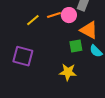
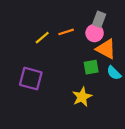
pink circle: (69, 15) -> (95, 33), moved
yellow star: (68, 72) -> (82, 97), turned -30

